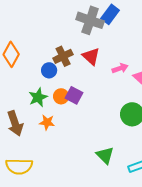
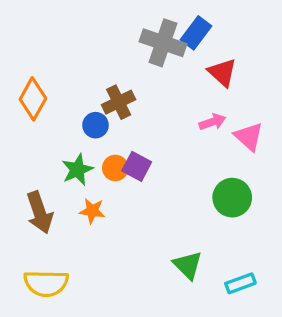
red triangle: (91, 56) -> (222, 72), moved

